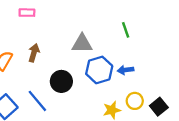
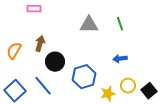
gray triangle: (82, 44) -> (89, 25), moved
blue hexagon: (99, 70) -> (84, 77), moved
black circle: (61, 81) -> (55, 62), moved

